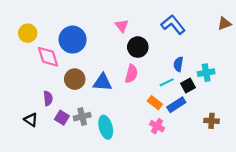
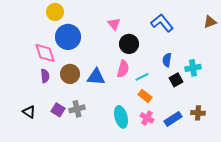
yellow circle: (28, 33) -> (55, 12), moved
cyan line: (167, 82) -> (142, 77), moved
purple semicircle: (48, 98) -> (45, 76), moved
blue rectangle: (176, 105) -> (173, 119), moved
cyan ellipse: (106, 127) -> (121, 117), moved

